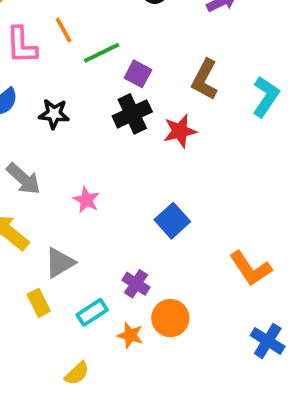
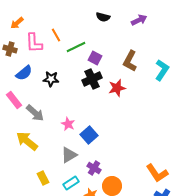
blue square: (172, 221) -> (89, 135), moved
gray triangle: (60, 263) -> (69, 155), moved
orange L-shape: (250, 268) -> (157, 173), moved

